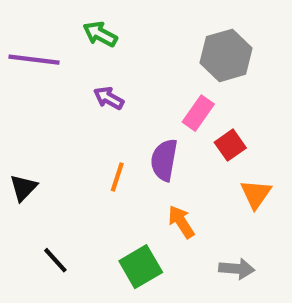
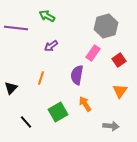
purple arrow: (109, 98) -> (51, 46), turned -64
red square: (230, 145) -> (119, 60), moved
orange line: (117, 177) -> (41, 78), moved
green square: (141, 267) -> (58, 112), moved

